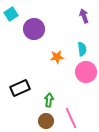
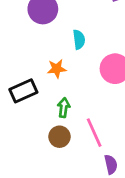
cyan semicircle: (82, 49) -> (79, 40), moved
orange star: (57, 57) -> (57, 69), moved

